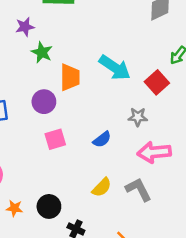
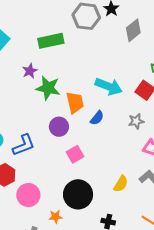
green star: (42, 52) -> (48, 88), size x1.4
blue semicircle: (102, 139) -> (97, 118), moved
black circle: (49, 206) -> (78, 194), moved, size x1.5

